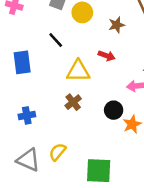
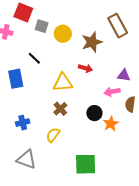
brown star: (117, 25) -> (92, 42), size x1.5
black line: (56, 40) -> (34, 58), moved
yellow semicircle: (57, 152) -> (53, 135), moved

